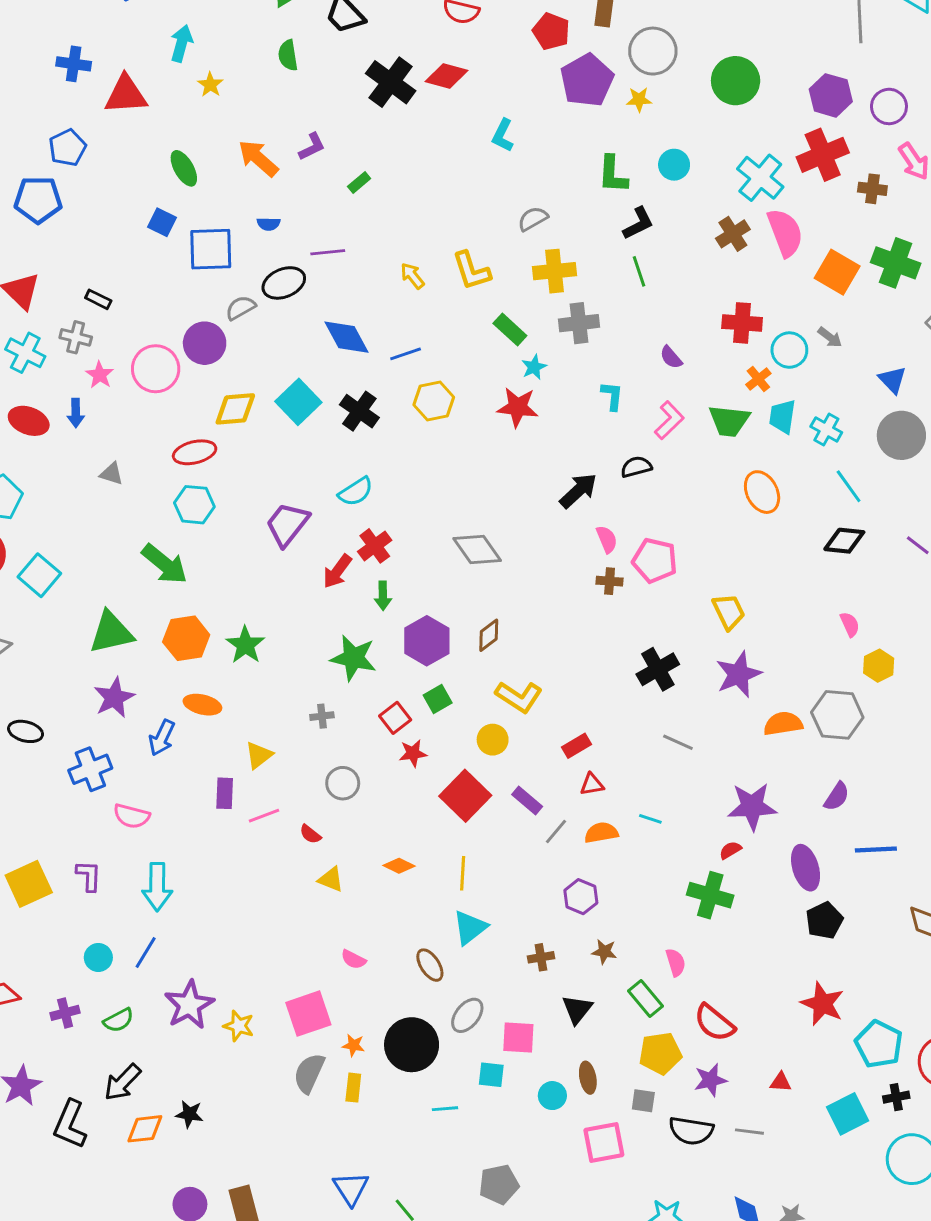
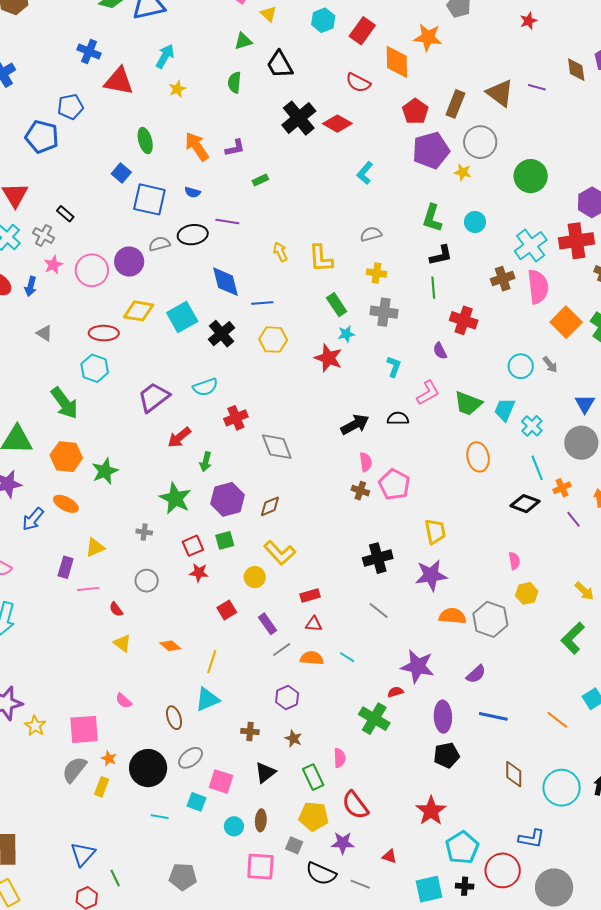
yellow cross: (554, 271) -> (376, 273), size x0.7
red cross: (742, 323) -> (464, 320), moved
orange cross: (758, 379) -> (562, 488), moved
red cross: (375, 546) -> (236, 418), moved
red square: (465, 796) -> (227, 610), size x0.6

